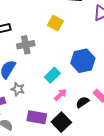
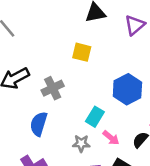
gray star: (18, 89) -> (81, 143), moved
pink arrow: (60, 95) -> (111, 138), turned 96

